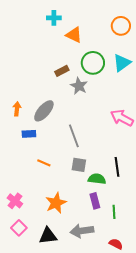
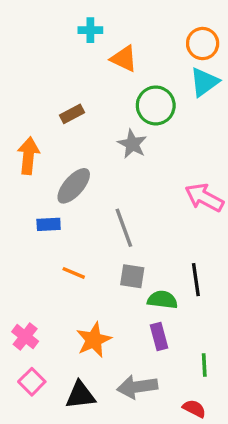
cyan triangle: (122, 63) -> (204, 82), moved
brown rectangle: (62, 71) -> (72, 114), moved
orange arrow: (17, 109) -> (28, 156), moved, size x1.5
green line: (114, 212) -> (204, 365), moved

